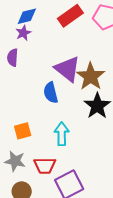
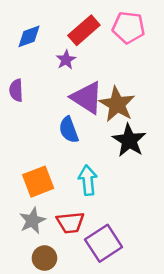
purple star: (23, 33) -> (66, 60), moved
orange square: (23, 131) -> (38, 182), size x1.4
gray star: (15, 161) -> (32, 221), turned -30

